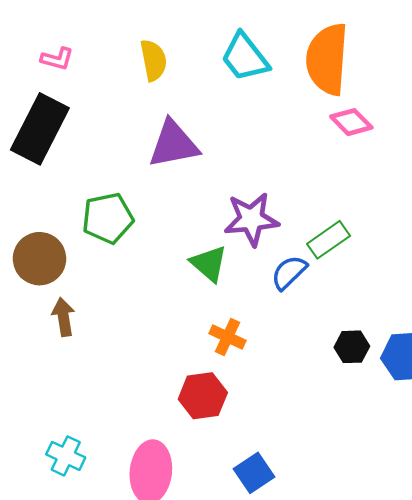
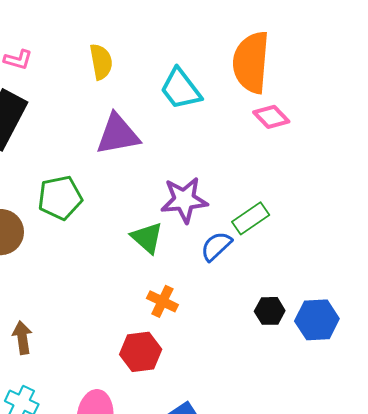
cyan trapezoid: (245, 57) -> (181, 89), moved
brown arrow: (63, 317) -> (22, 338), moved

